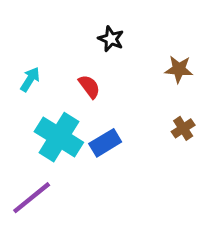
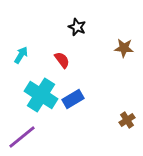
brown cross: (183, 128) -> (127, 120), moved

